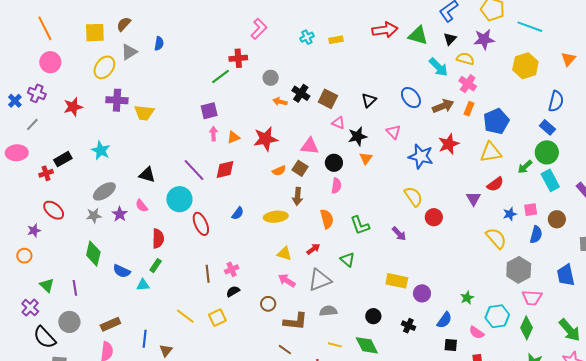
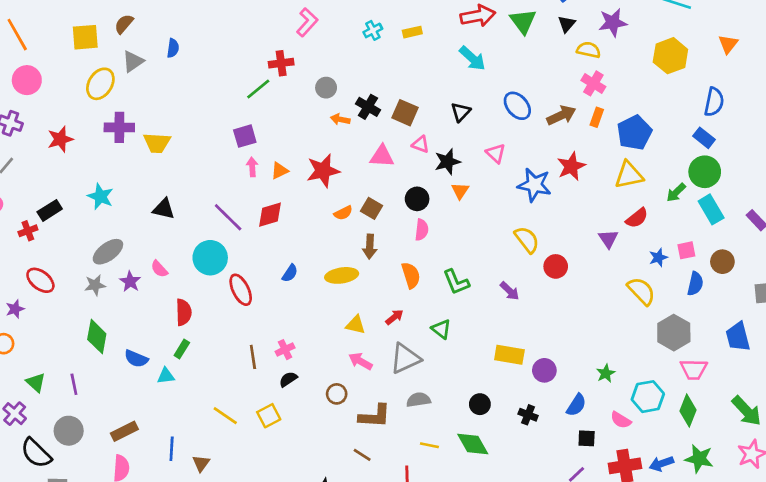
green triangle: (418, 35) -> (523, 21), turned 40
cyan arrow: (438, 67) -> (472, 58), moved
pink triangle: (310, 146) -> (382, 156), moved
black triangle: (147, 175) -> (164, 209), moved

